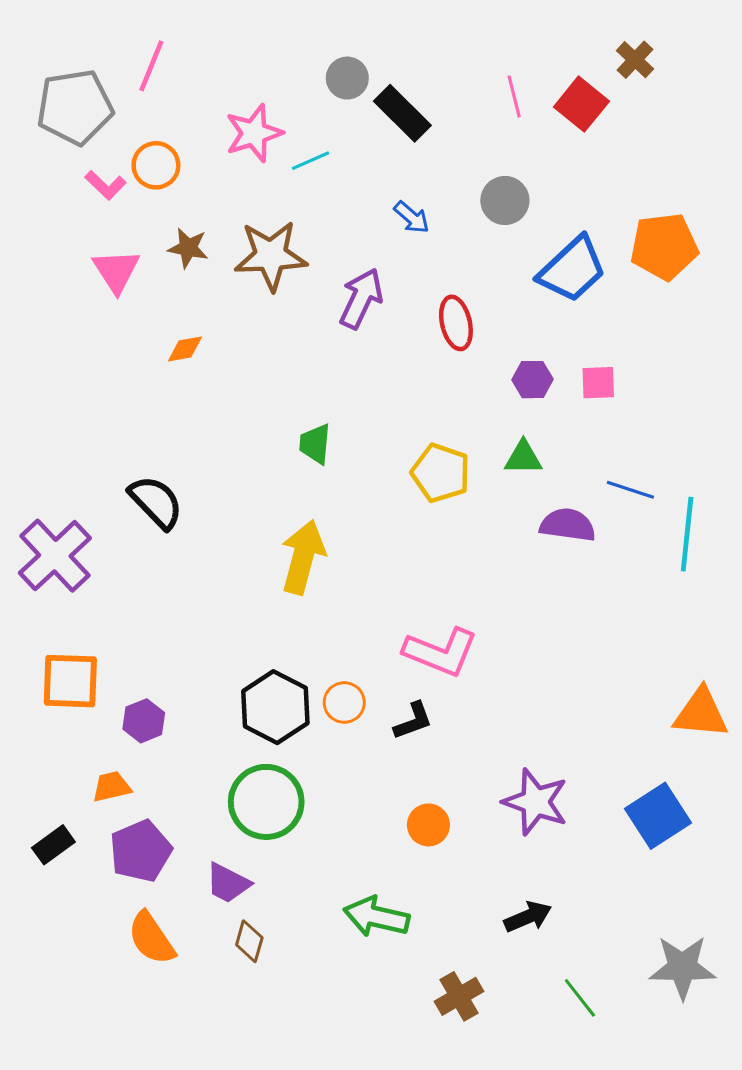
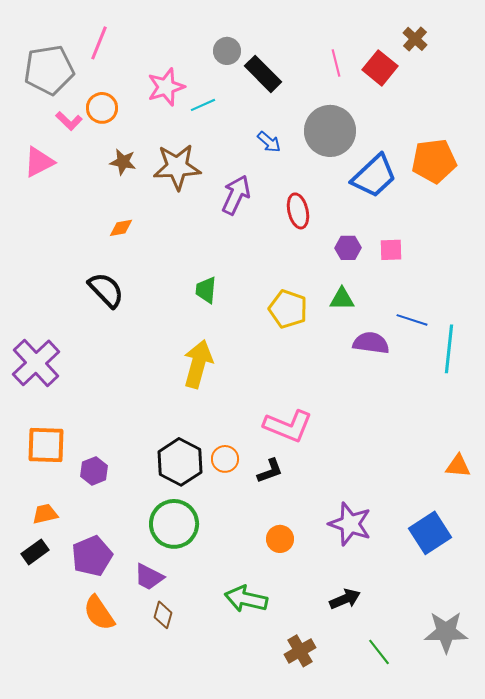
gray circle: (505, 200) -> (330, 131), size x1.6
pink triangle: (116, 271) -> (39, 162), moved, turned 36
black semicircle: (156, 502) -> (106, 290), moved
orange triangle: (701, 713) -> (458, 466), size x0.7
orange trapezoid: (112, 787) -> (45, 514), moved

